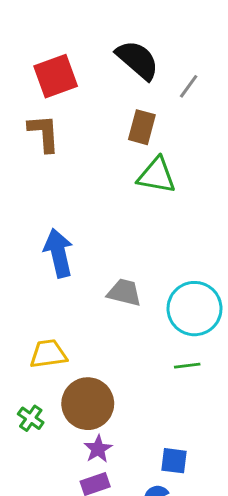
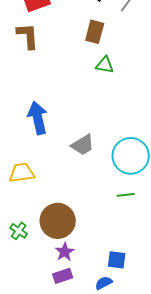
green triangle: (156, 175) -> (105, 65), size x0.7
gray trapezoid: (124, 292) -> (83, 145), turned 135
yellow trapezoid: (48, 354) -> (22, 173), moved

